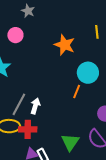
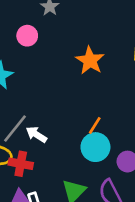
cyan circle: (88, 73) -> (95, 147), moved
white arrow: (35, 106) -> (36, 135), turned -84

